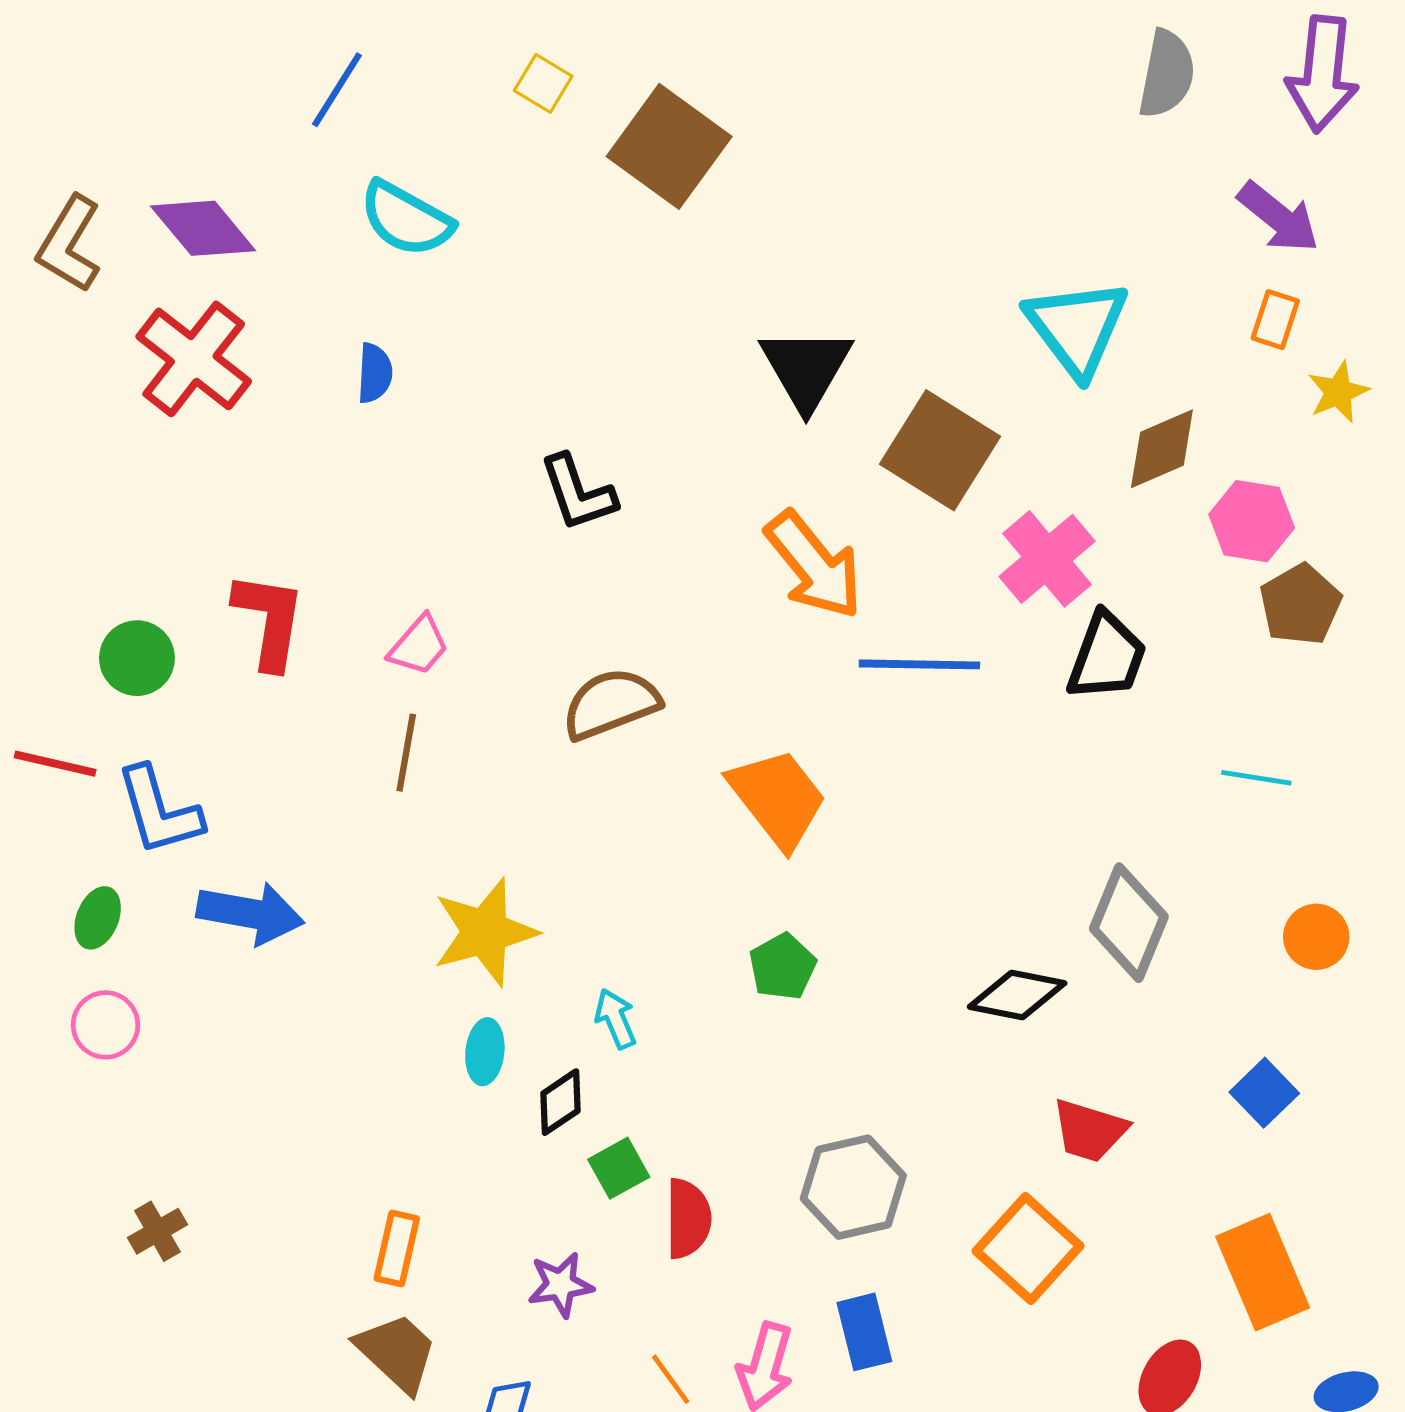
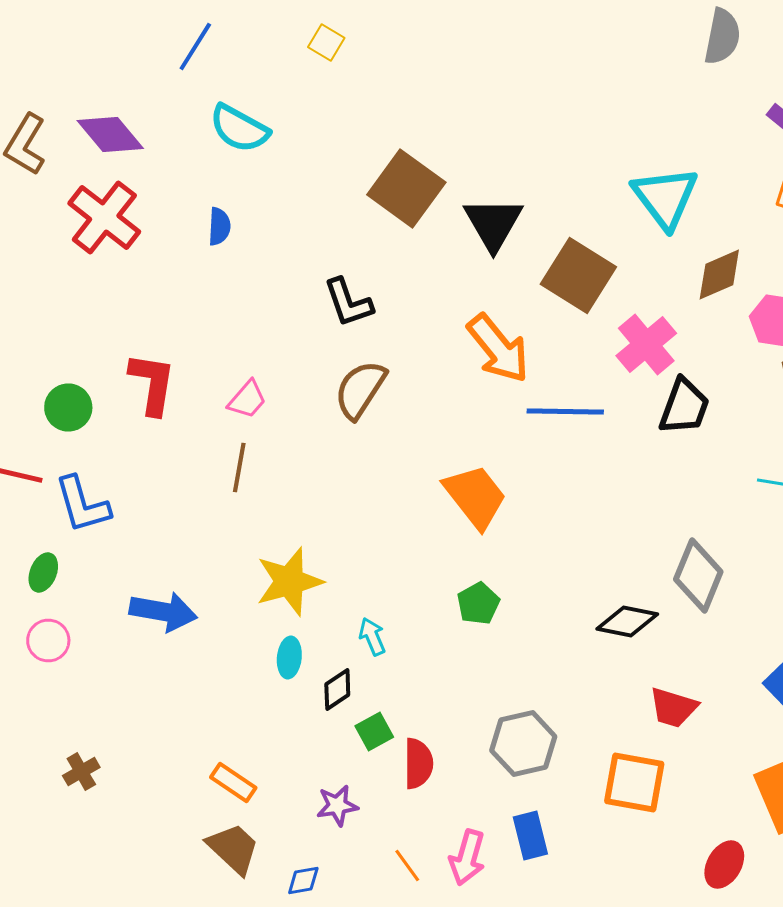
brown square: (669, 146) -> (406, 188), moved
brown semicircle: (611, 704) -> (360, 390), moved, turned -36
blue arrow: (250, 913) -> (163, 612), moved
orange rectangle: (397, 1249) -> (233, 782), turned -69
orange square: (1028, 1249) -> (634, 782), turned -32

